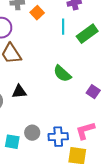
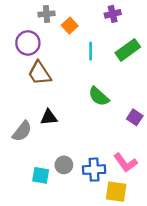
cyan line: (63, 27) -> (91, 51), moved
pink L-shape: (85, 131) -> (125, 163), turned -110

